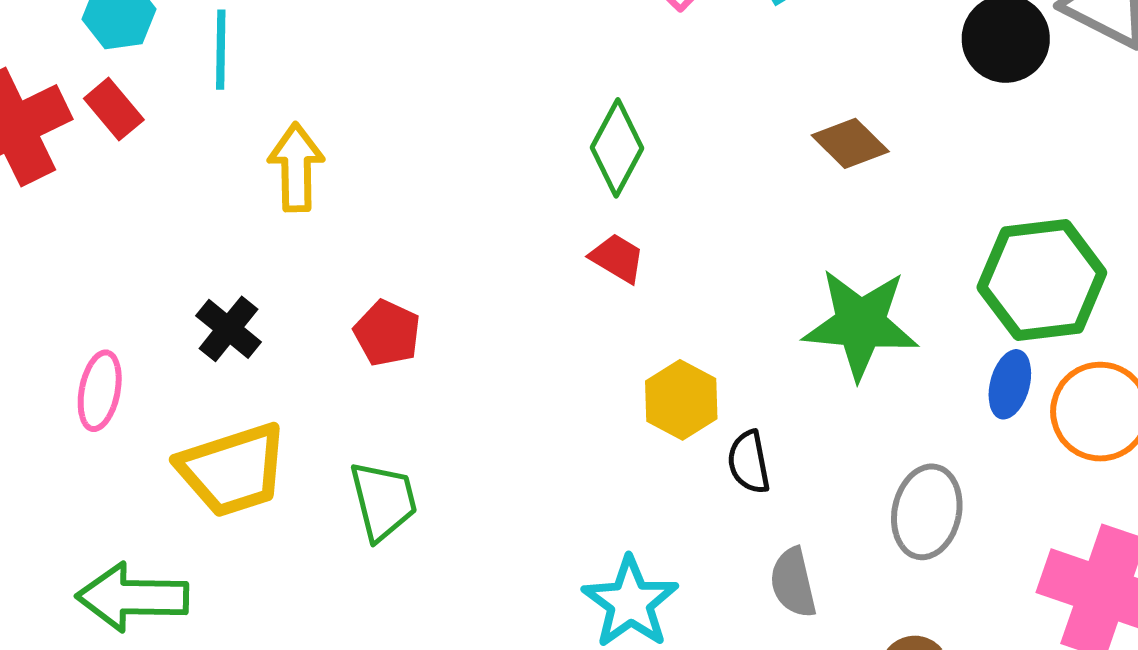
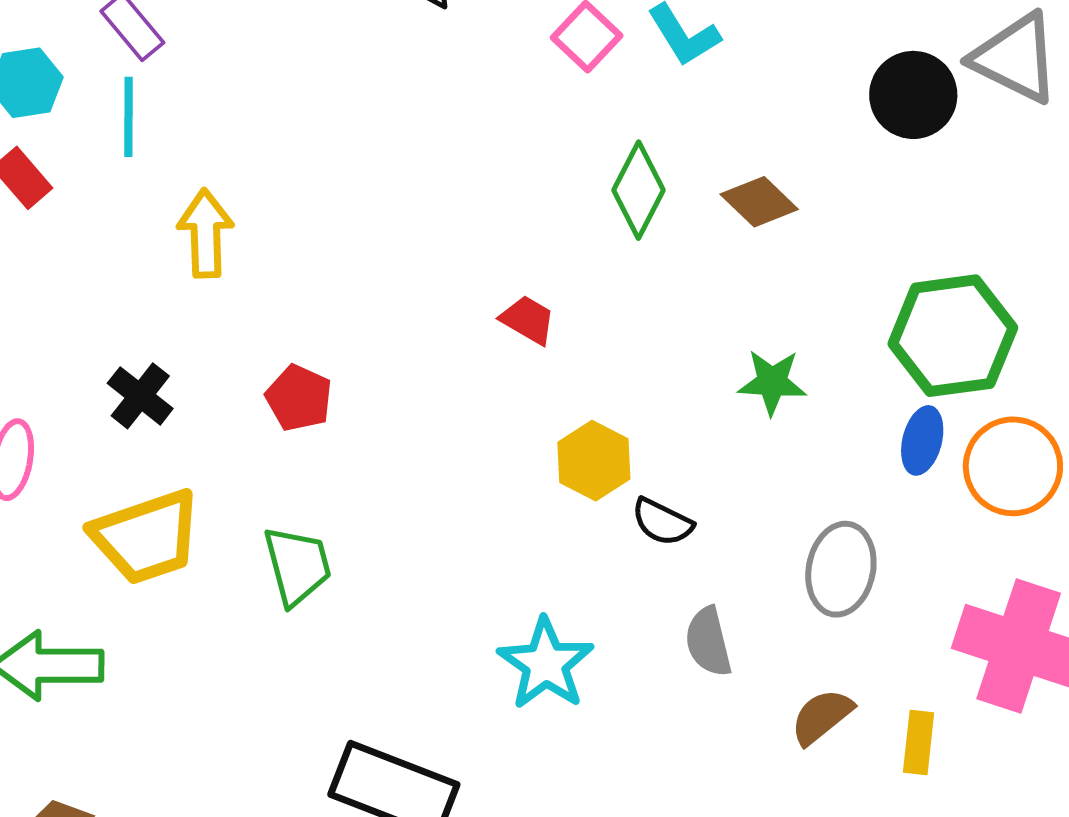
green diamond: (617, 148) -> (638, 190), moved
green star: (861, 324) -> (772, 382), size x0.6
black semicircle: (749, 462) -> (662, 522), turned -52

